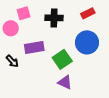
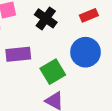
black cross: (54, 18) -> (46, 18), turned 30

